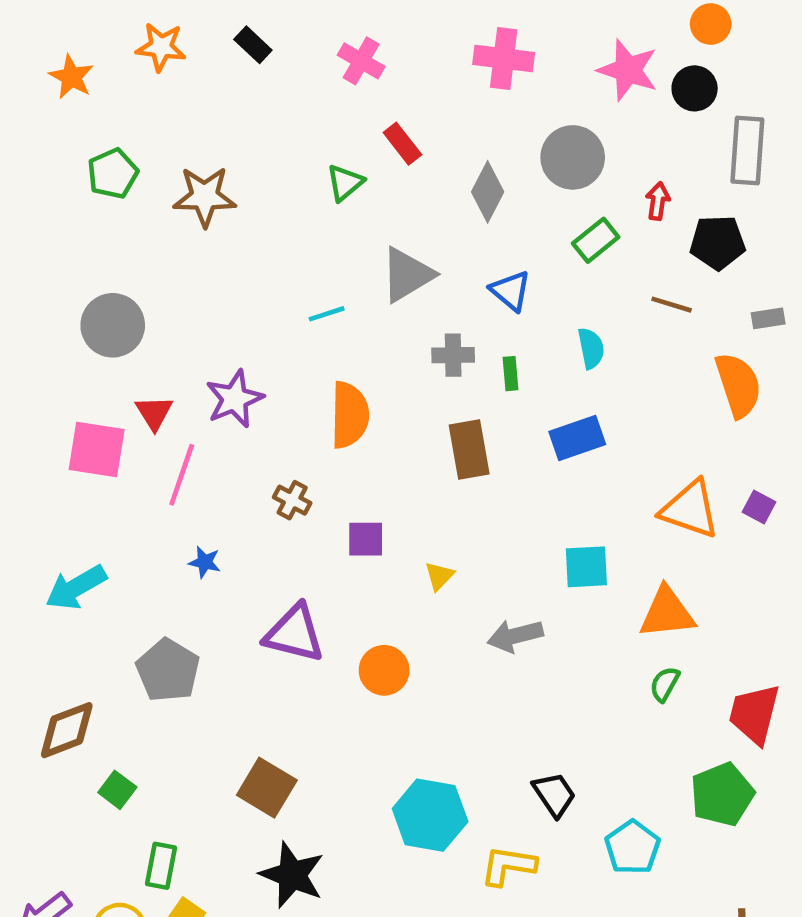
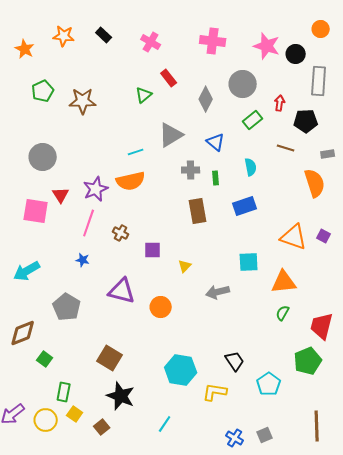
orange circle: (711, 24) -> (321, 29), moved
orange semicircle: (350, 415) -> (131, 181), moved, turned 76
pink line: (182, 475) -> (89, 223), moved

